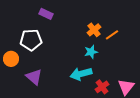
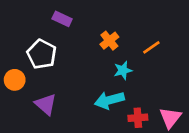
orange cross: (94, 30) -> (109, 41), moved
white pentagon: (31, 40) -> (42, 54), turned 30
red cross: (102, 87) -> (138, 118), turned 32

